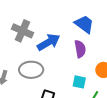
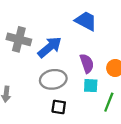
purple semicircle: (80, 49) -> (87, 63), moved
gray ellipse: (31, 70) -> (53, 79), moved

